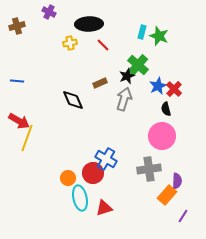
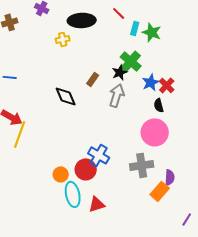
red line: (103, 45) -> (119, 13), moved
brown rectangle: (100, 83) -> (93, 79), turned -32
purple line: (183, 216) -> (187, 219), moved

